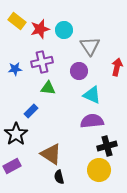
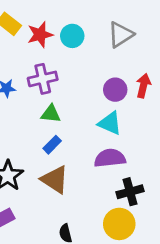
gray triangle: (90, 46) -> (121, 35), moved, turned 30
purple circle: (79, 71) -> (115, 90), moved
blue rectangle: (31, 111) -> (52, 145), moved
brown triangle: (51, 154) -> (55, 180), moved

